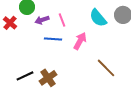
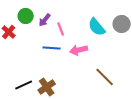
purple arrow: (42, 20) -> (45, 20), moved, turned -32
pink arrow: (80, 41) -> (79, 50), turned -132

